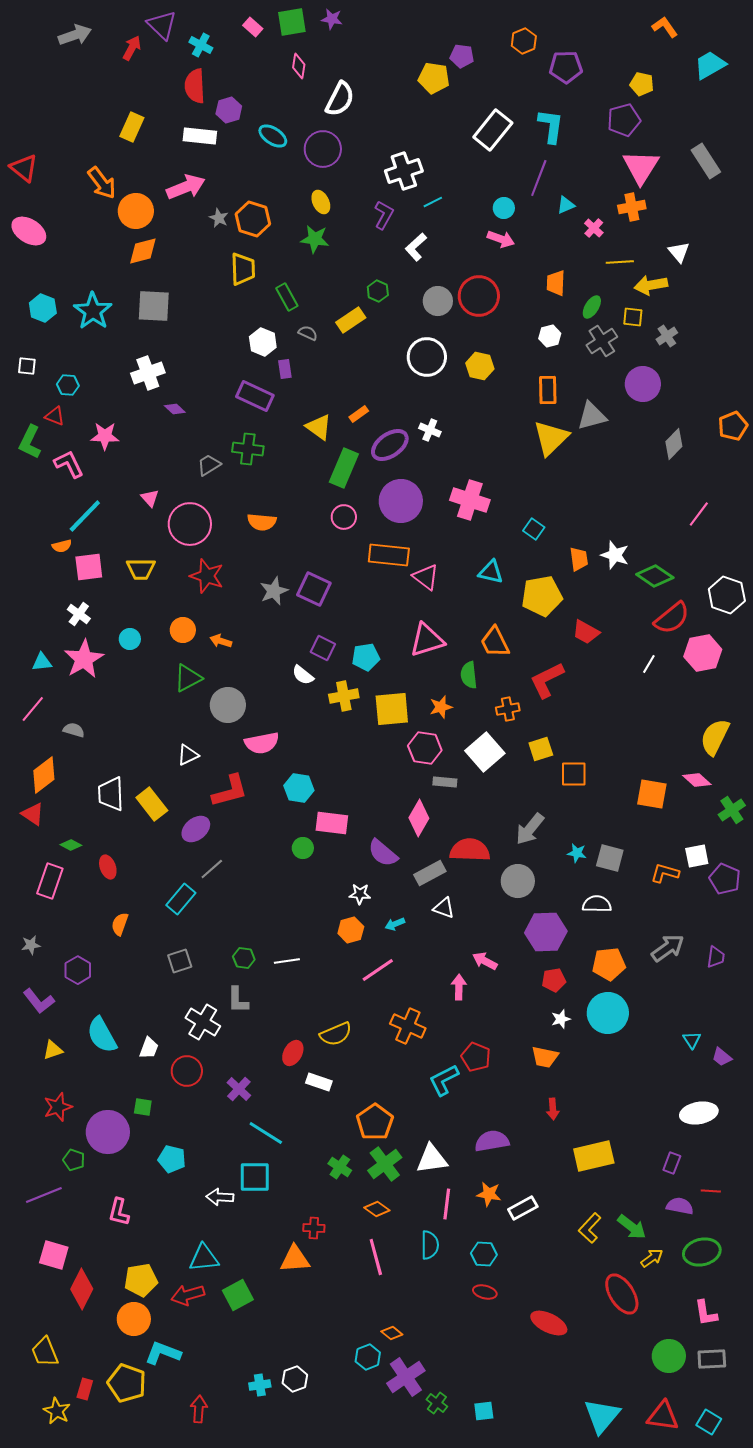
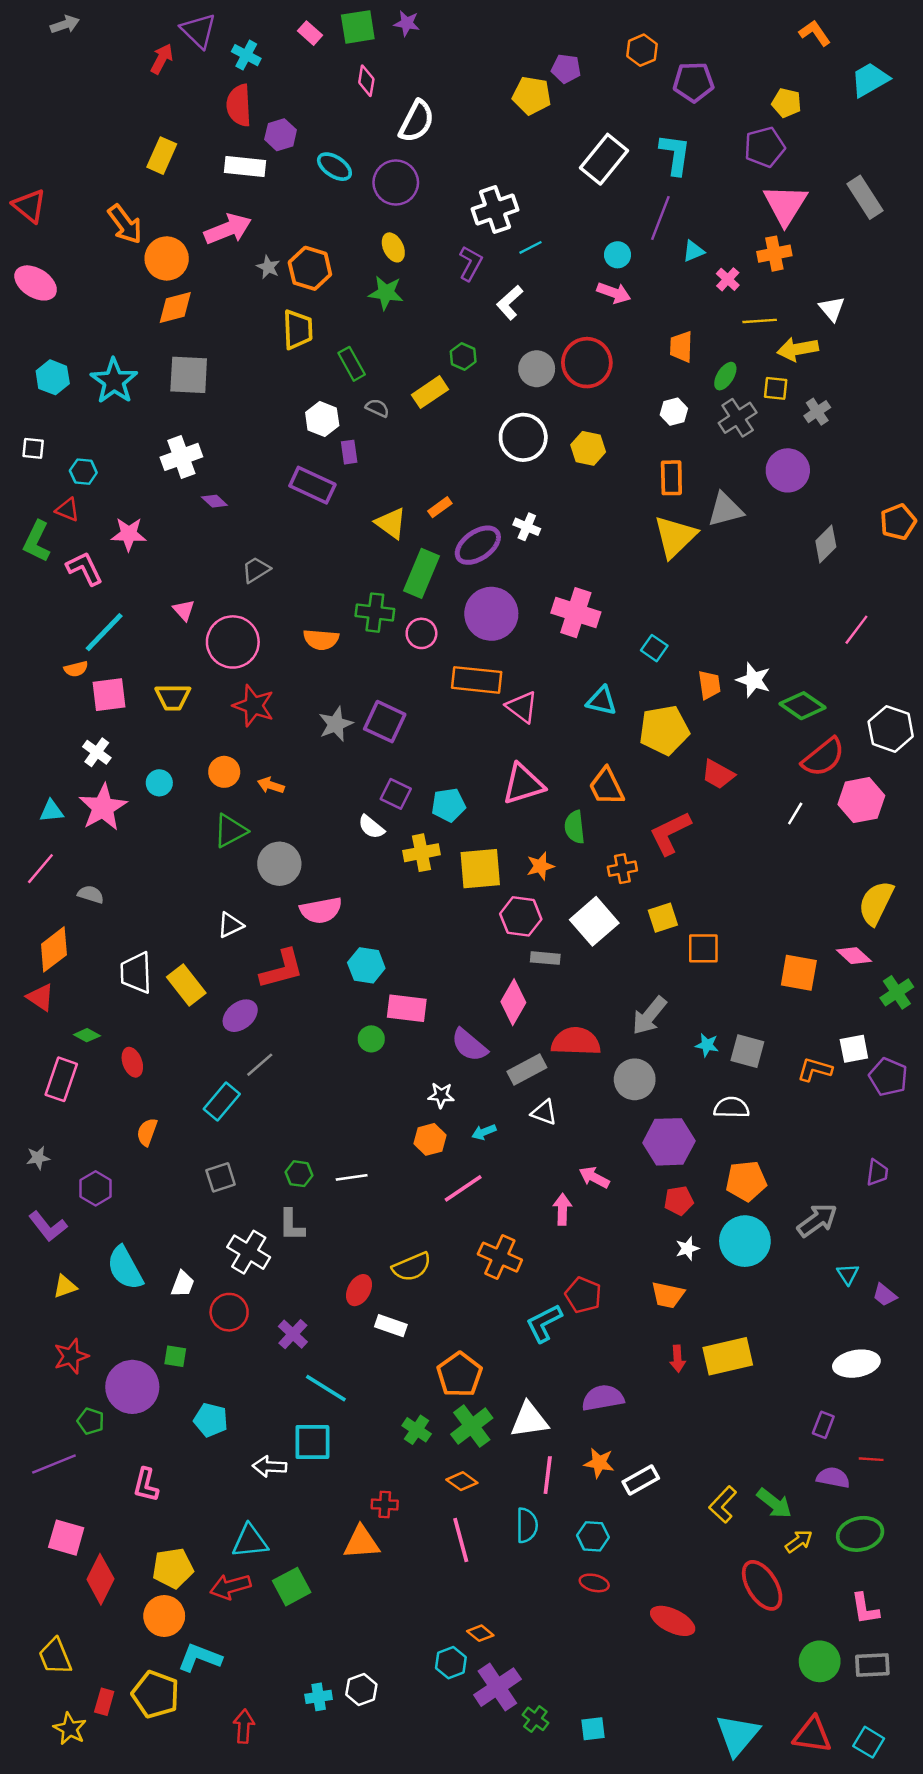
gray arrow: (75, 35) -> (65, 24), moved, size x0.7
green cross: (248, 449) -> (375, 613), moved
gray arrow: (668, 948) -> (817, 1220), moved
yellow rectangle: (594, 1156) -> (728, 1356), moved

